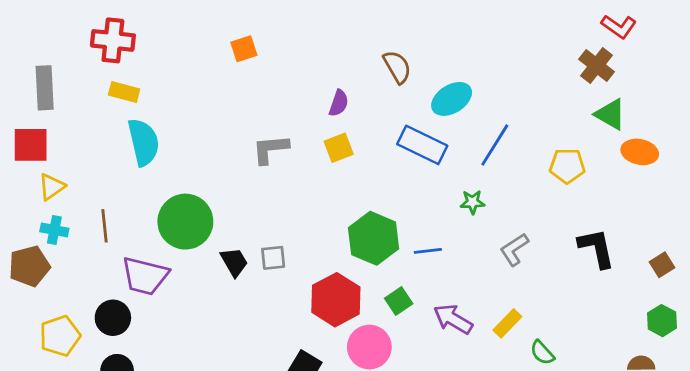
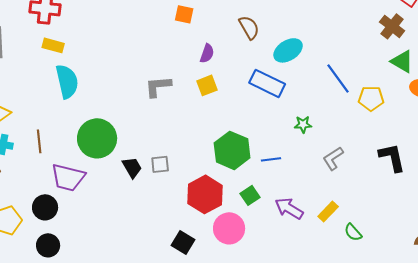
orange square: (244, 49) -> (184, 14), moved, turned 30
blue line: (495, 145) -> (338, 78), moved, turned -68

